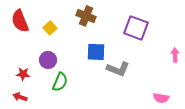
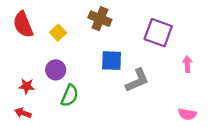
pink arrow: (175, 55) -> (187, 64), moved
gray L-shape: (118, 69) -> (137, 80), turned -45

